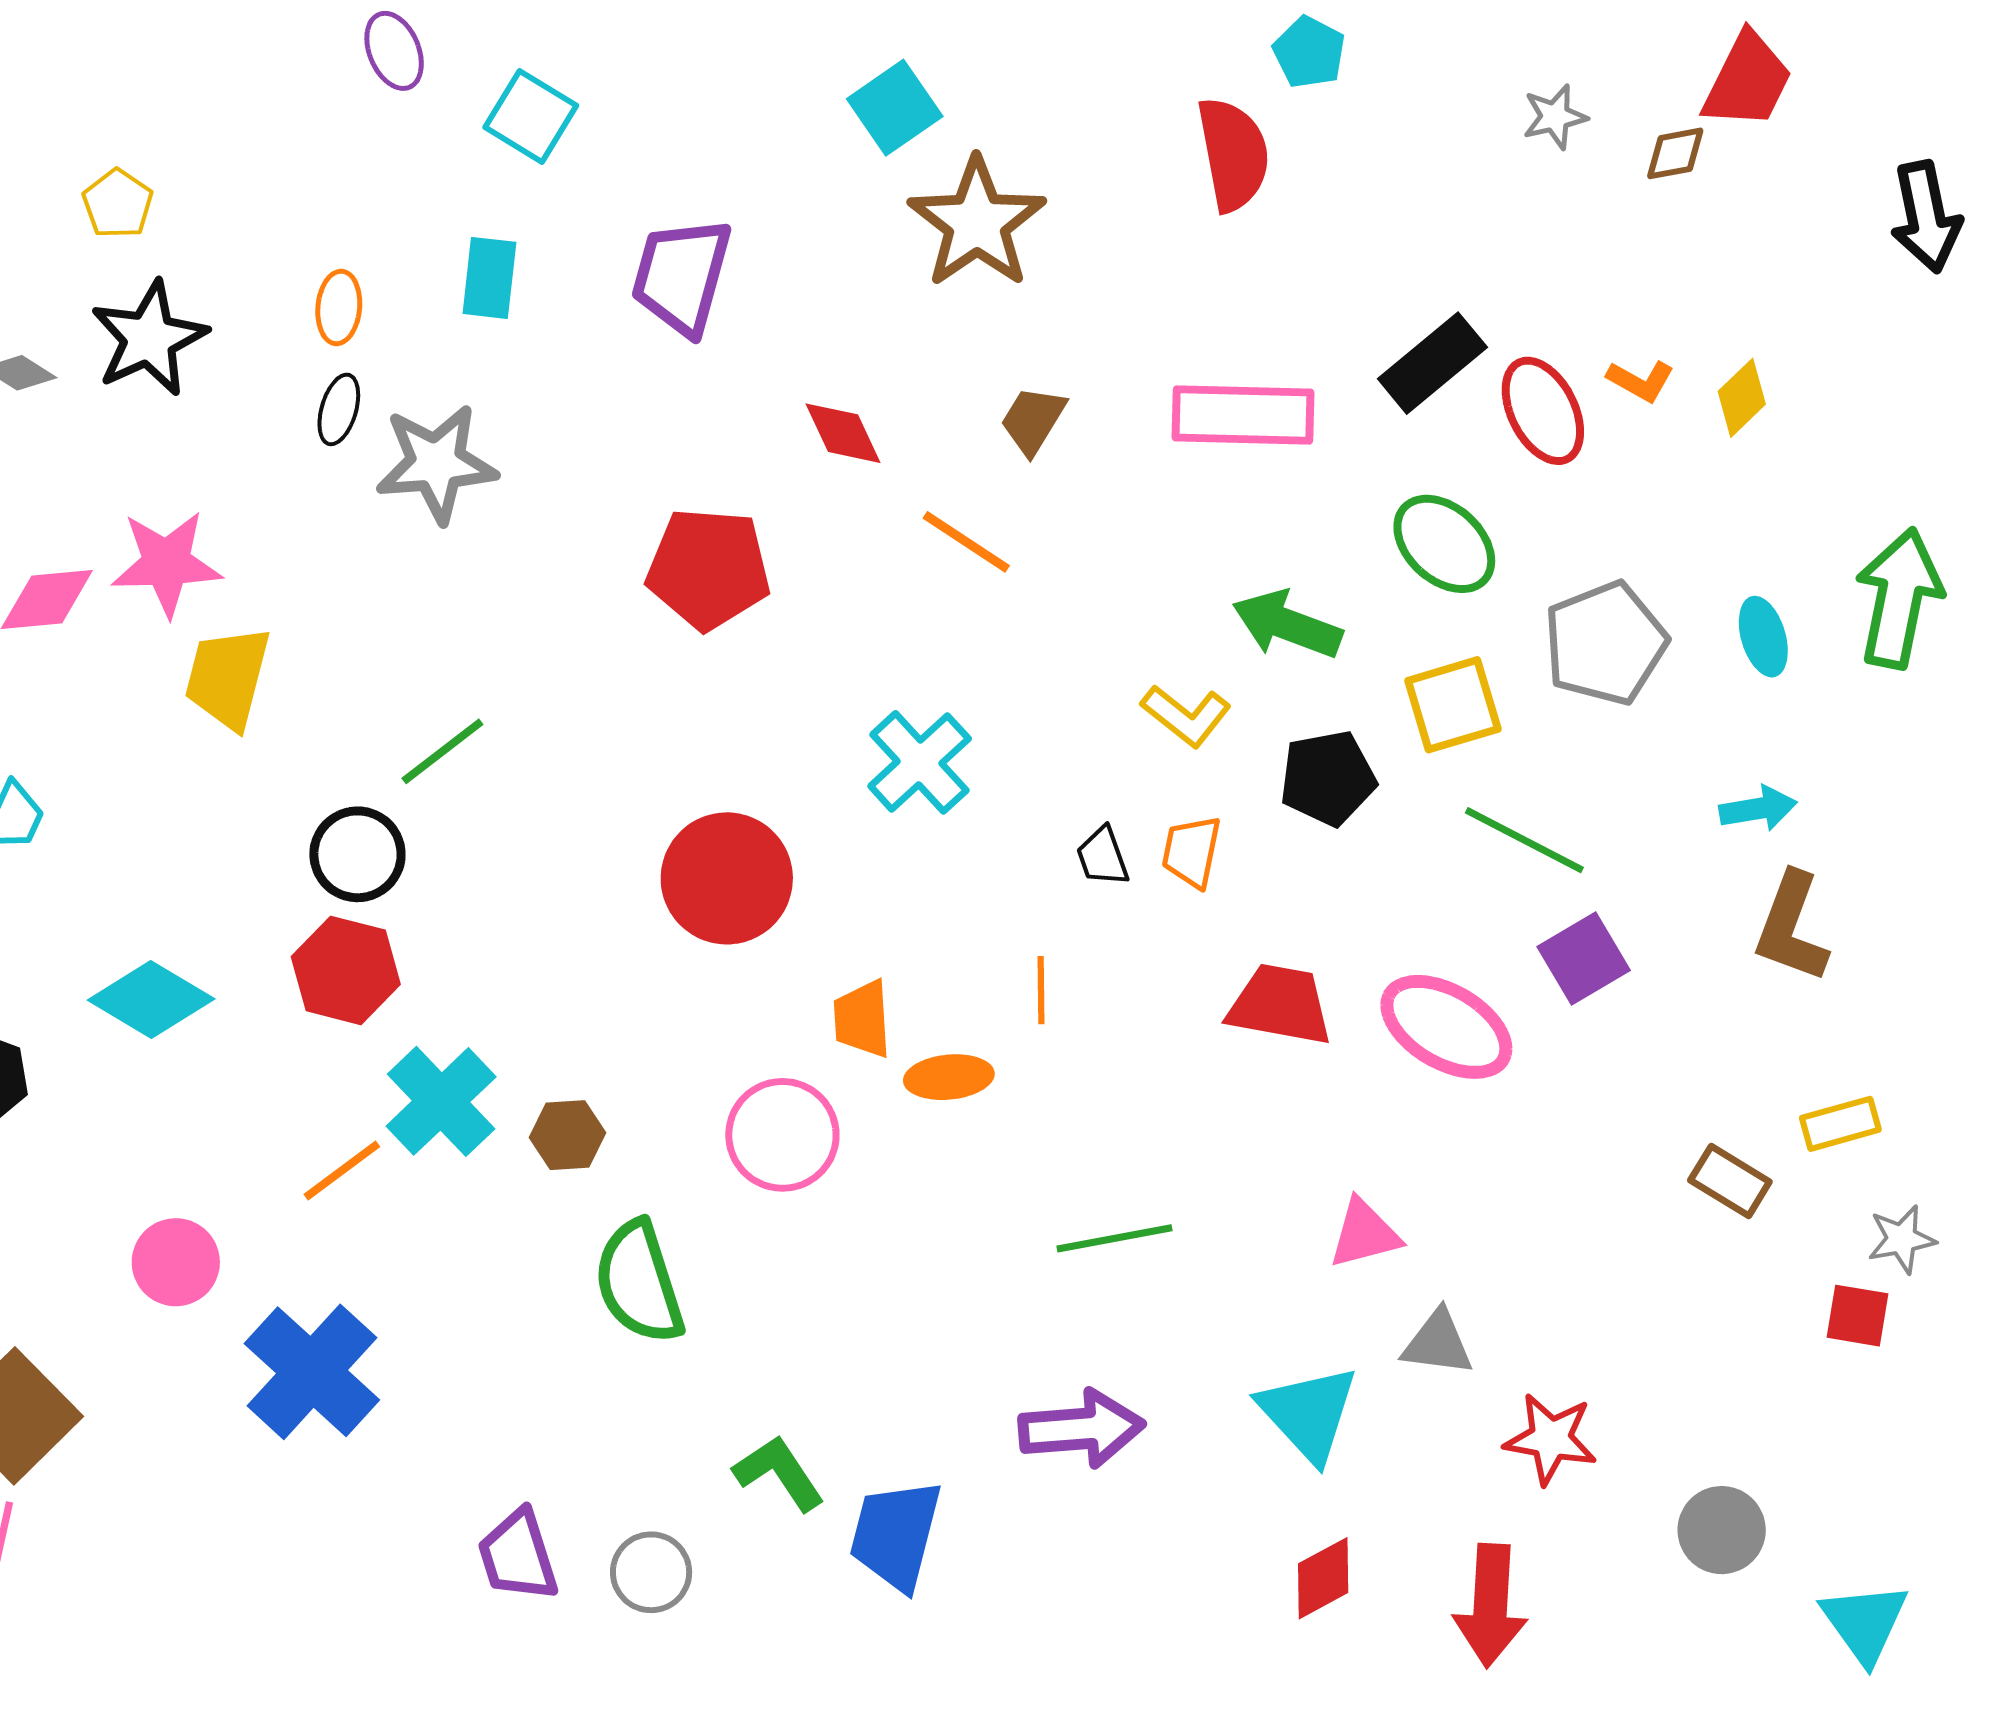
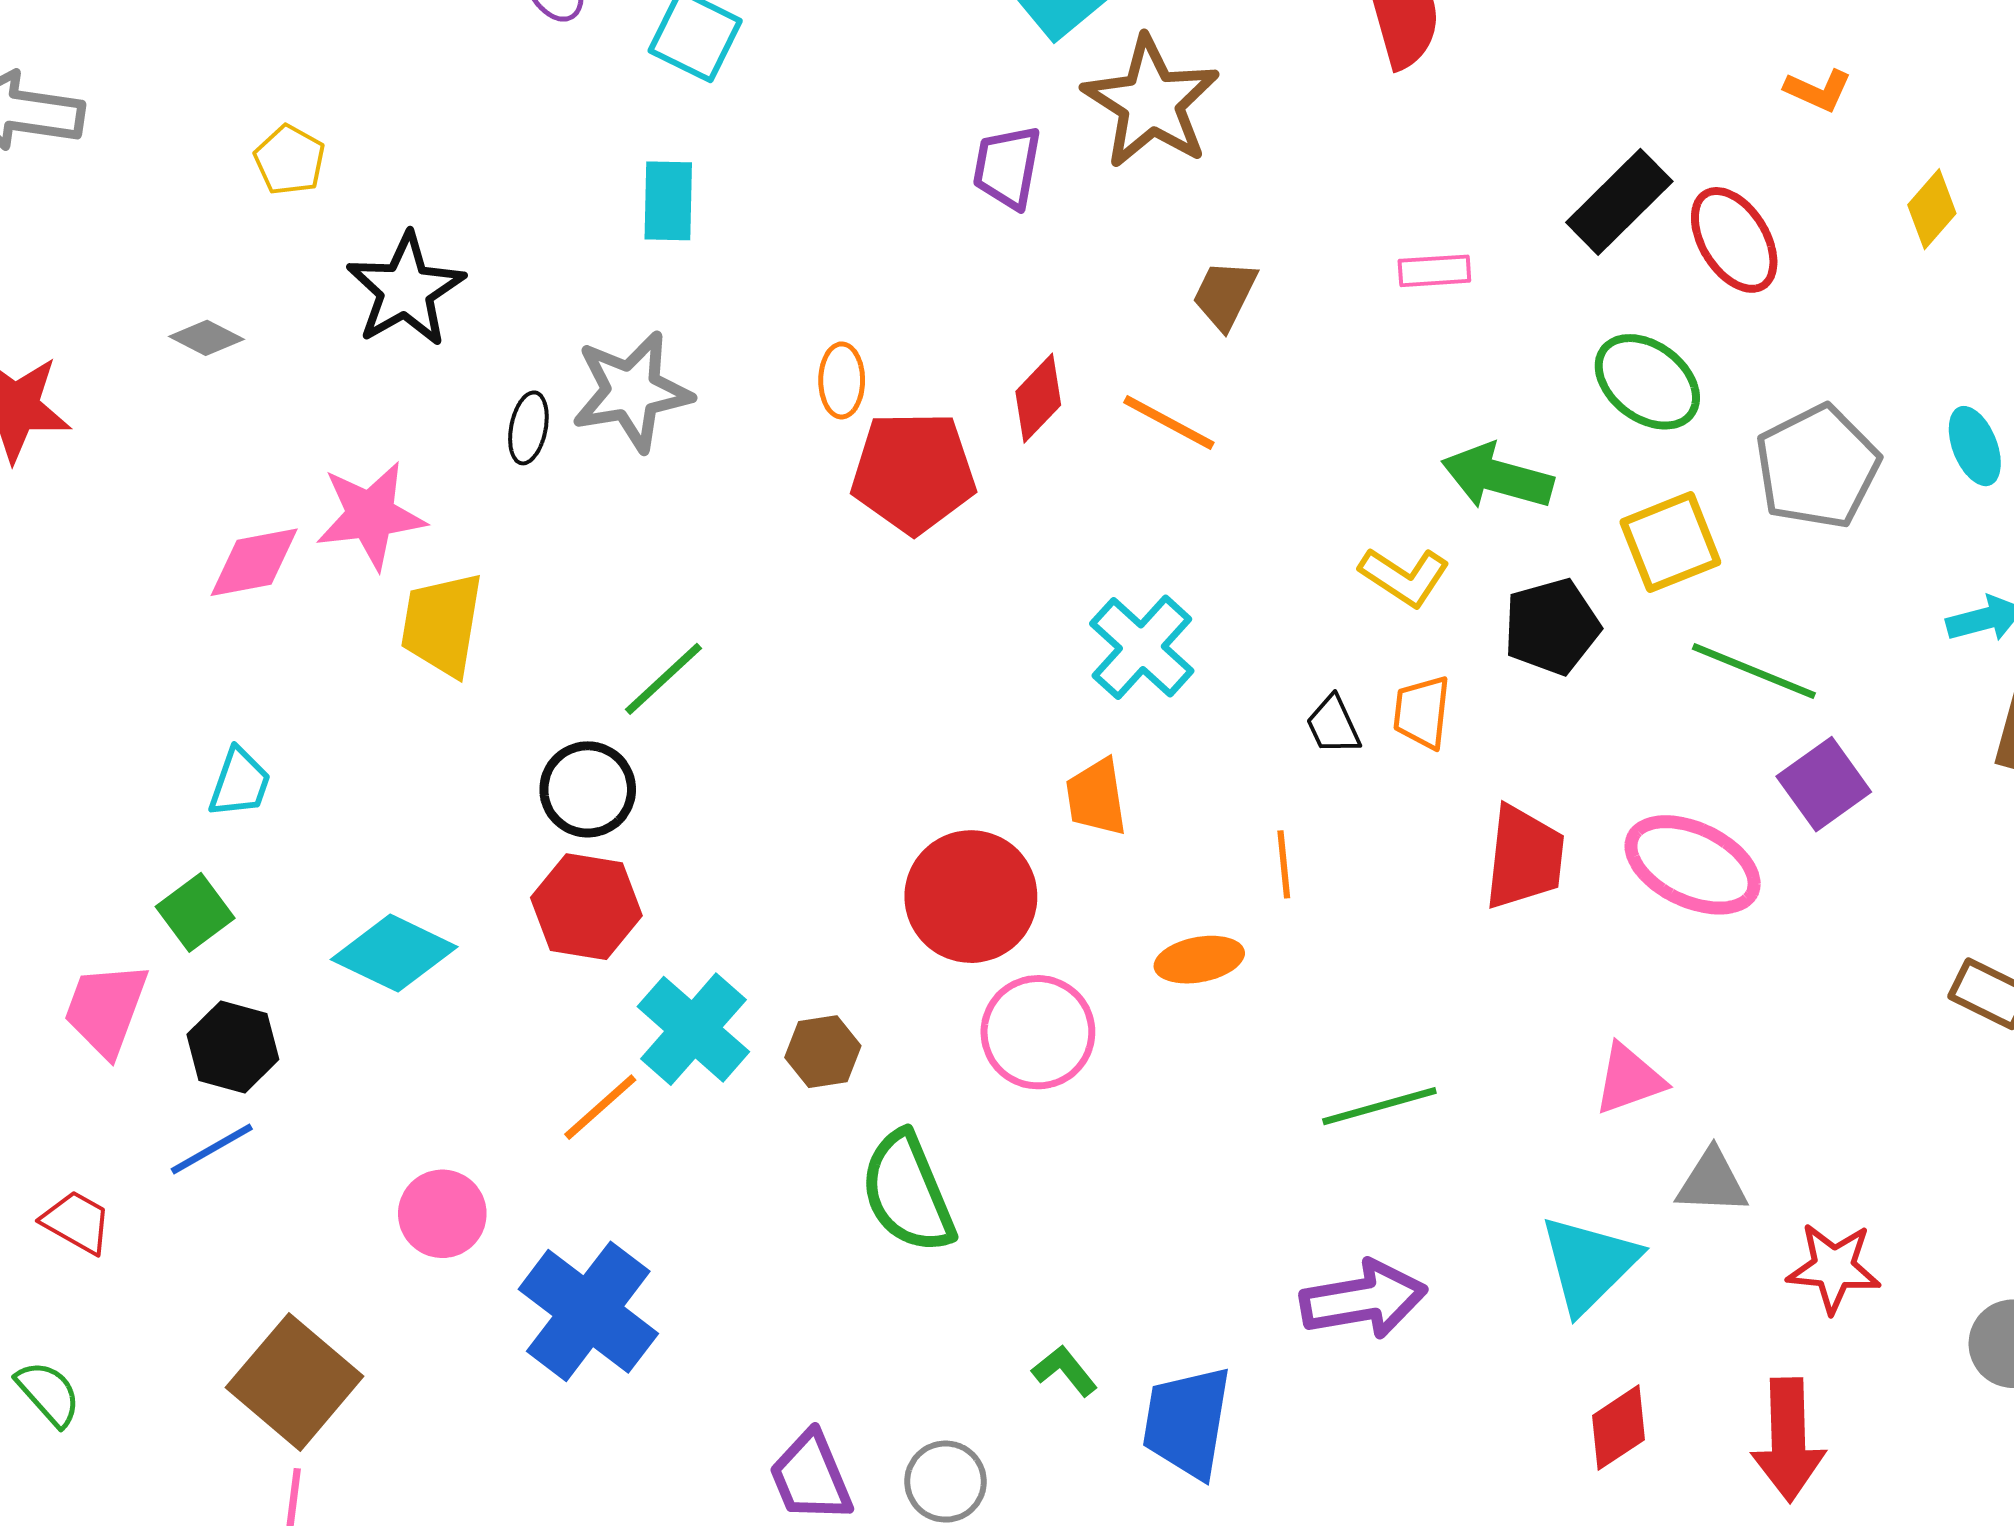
purple trapezoid: (681, 276) -> (1007, 167), moved, size x0.7
orange ellipse: (339, 307) -> (842, 380), moved
black star: (149, 338) -> (406, 290), moved
orange L-shape: (1641, 381) -> (1818, 90), moved
black ellipse: (339, 409) -> (528, 428), moved
pink rectangle: (1243, 415) -> (1434, 271), size x0.5
red diamond: (843, 433) -> (1038, 398), moved, turned 74
red circle: (727, 878) -> (971, 897), moved
red trapezoid: (1280, 1005) -> (1524, 857), turned 91
orange trapezoid: (862, 1019) -> (1096, 797), moved
cyan triangle: (1308, 1413) -> (1589, 1264), turned 33
green L-shape: (779, 1473) -> (1065, 1371), size x0.7

